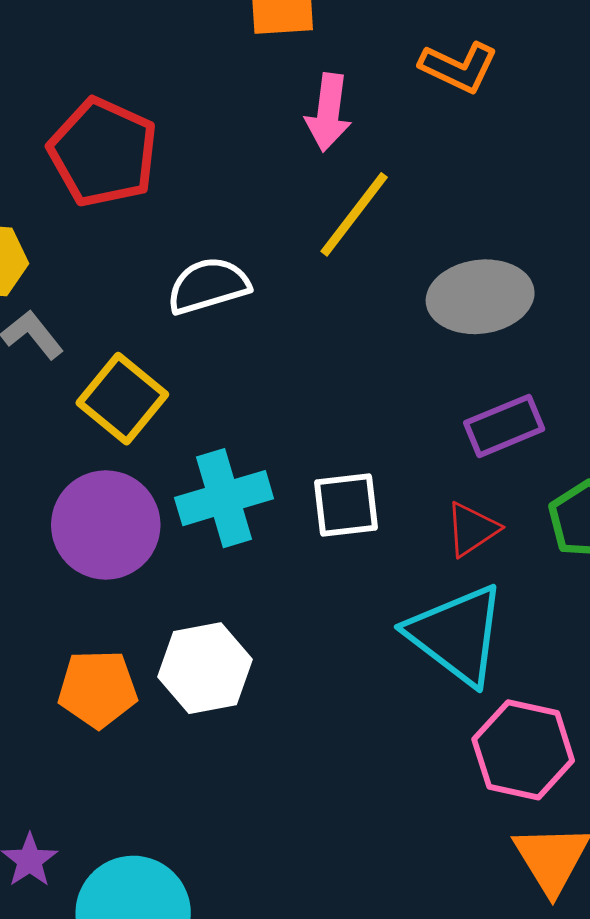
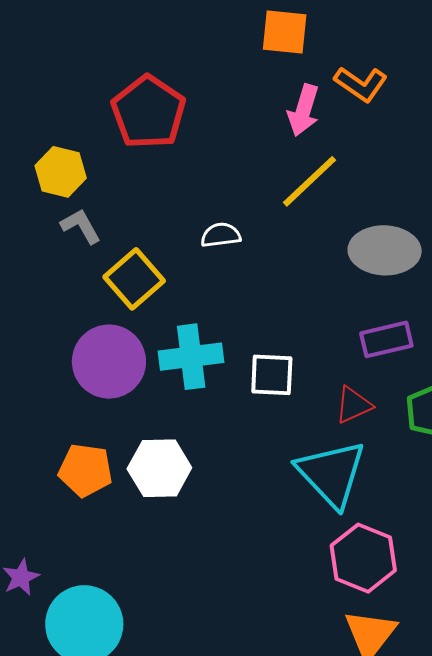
orange L-shape: (459, 67) -> (361, 84), moved
white semicircle: (208, 286) -> (221, 235), moved, size x0.7

